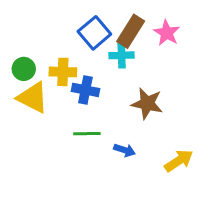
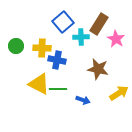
brown rectangle: (131, 31) -> (99, 24), moved
pink star: (167, 33) -> (116, 39), moved
yellow triangle: (33, 97) -> (39, 84), moved
yellow arrow: (179, 161) -> (119, 93), moved

